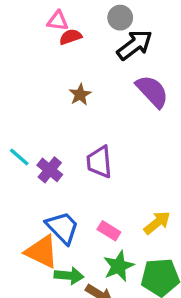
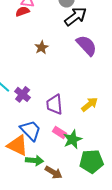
red semicircle: (71, 37) -> (23, 11), moved
purple trapezoid: (99, 162) -> (55, 104), moved
yellow arrow: (157, 223) -> (90, 104), moved
green star: (119, 266) -> (73, 139), moved

